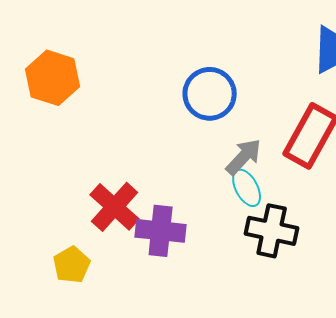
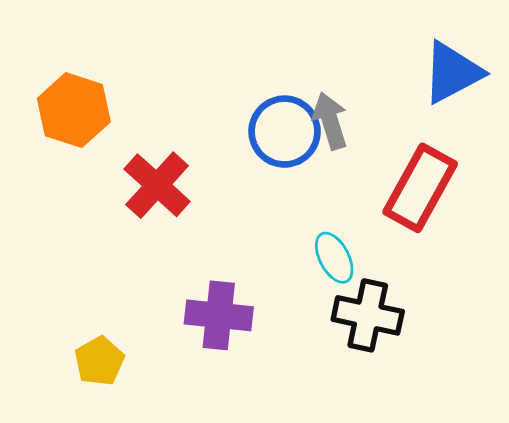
gray arrow: (244, 157) -> (330, 121), moved, turned -60
red cross: (115, 207) -> (157, 185), moved

